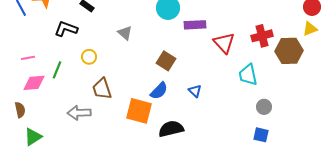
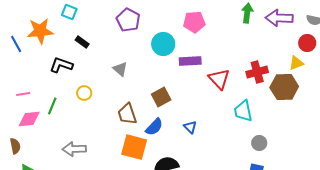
yellow triangle: (310, 29) -> (296, 63), moved
brown square: (166, 61) -> (161, 97), turned 30
brown trapezoid: (102, 89) -> (127, 114), moved

